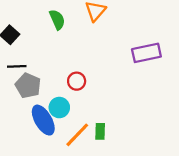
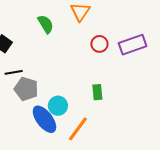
red circle: (77, 81) -> (99, 44), moved
green rectangle: (100, 131) -> (97, 92), moved

